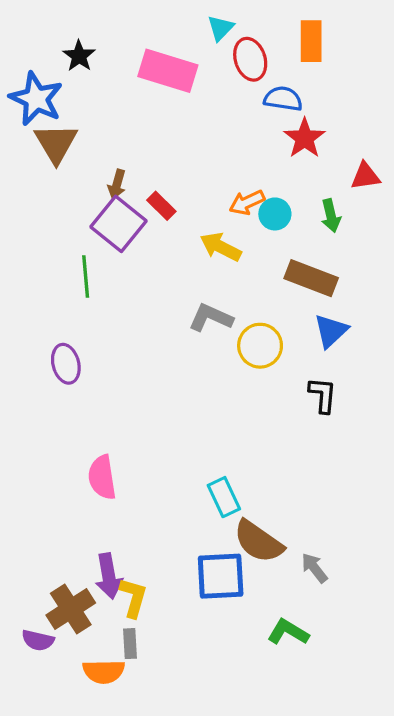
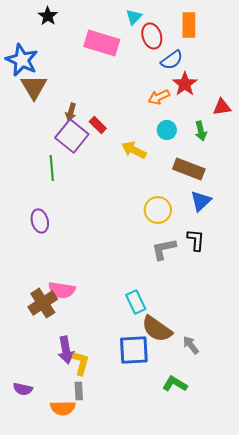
black star: (79, 56) -> (48, 16), moved
blue semicircle: (283, 99) -> (172, 60), turned 135
orange arrow: (247, 202) -> (159, 97), moved
gray L-shape: (211, 318) -> (164, 249), moved, turned -36
pink semicircle: (102, 477) -> (62, 290), turned -72
brown cross: (71, 609) -> (43, 303), moved

